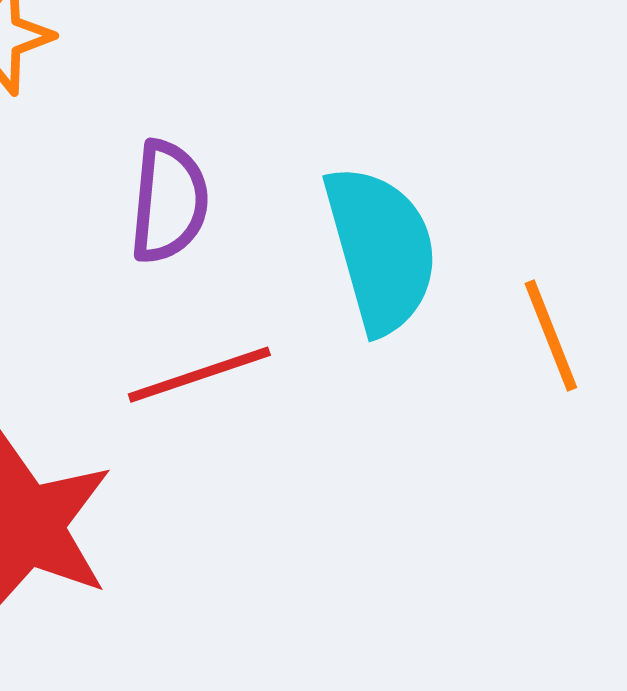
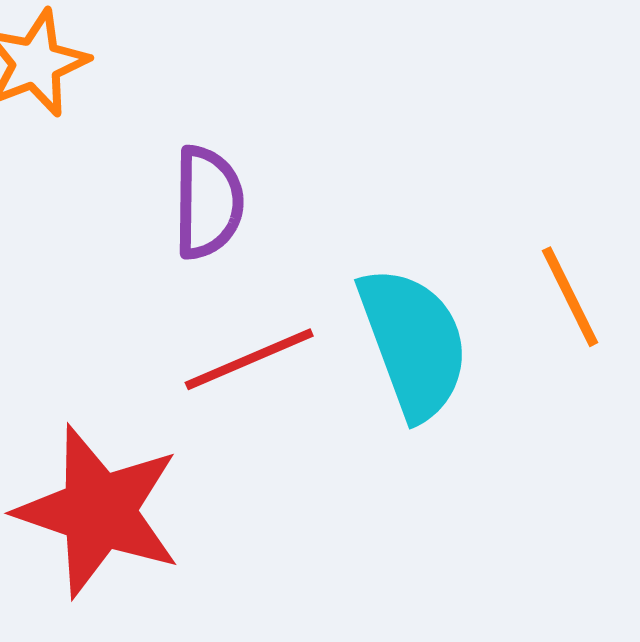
cyan semicircle: (381, 249) -> (413, 343), moved

